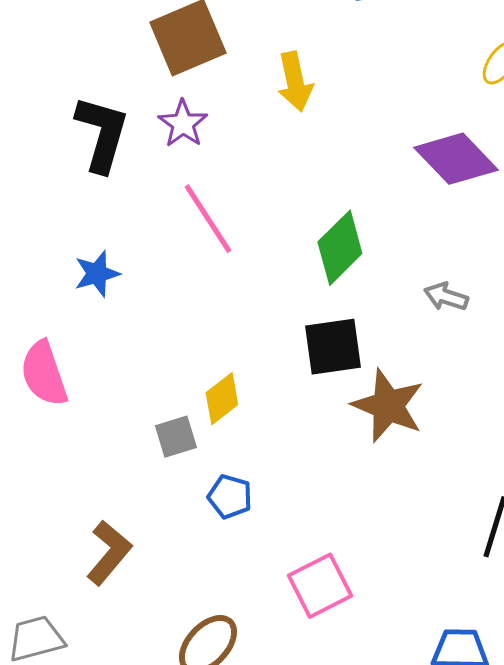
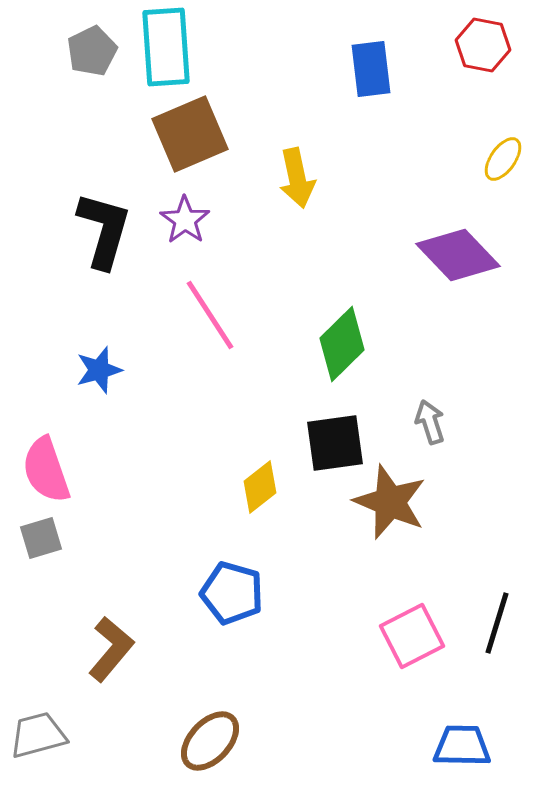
gray arrow: (446, 297) -> (430, 422), moved, turned 54
yellow diamond: (222, 399) -> (260, 487), moved
gray square: (176, 437) -> (41, 538), moved
blue pentagon: (230, 497) -> (232, 593), size x1.4
pink square: (320, 586) -> (412, 636), moved

